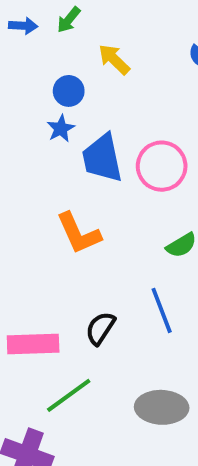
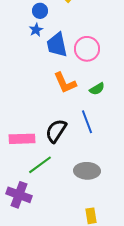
orange L-shape: (79, 233) -> (65, 83), moved
black semicircle: (100, 328) -> (56, 131), size x1.4

